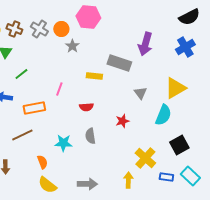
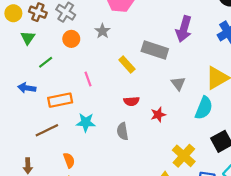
orange circle: (61, 29) -> (71, 39), moved
yellow rectangle: (94, 76) -> (127, 64), turned 42
pink line: (59, 89) -> (88, 79), turned -40
red semicircle: (86, 107) -> (131, 101), moved
cyan star: (63, 143) -> (86, 122), moved

